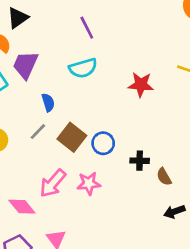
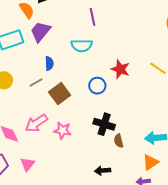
blue circle: (103, 143) -> (97, 86), moved
black cross: (140, 161) -> (104, 124), size x1.5
black arrow: (174, 212) -> (103, 171), moved

